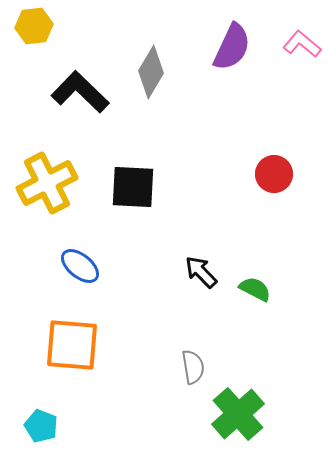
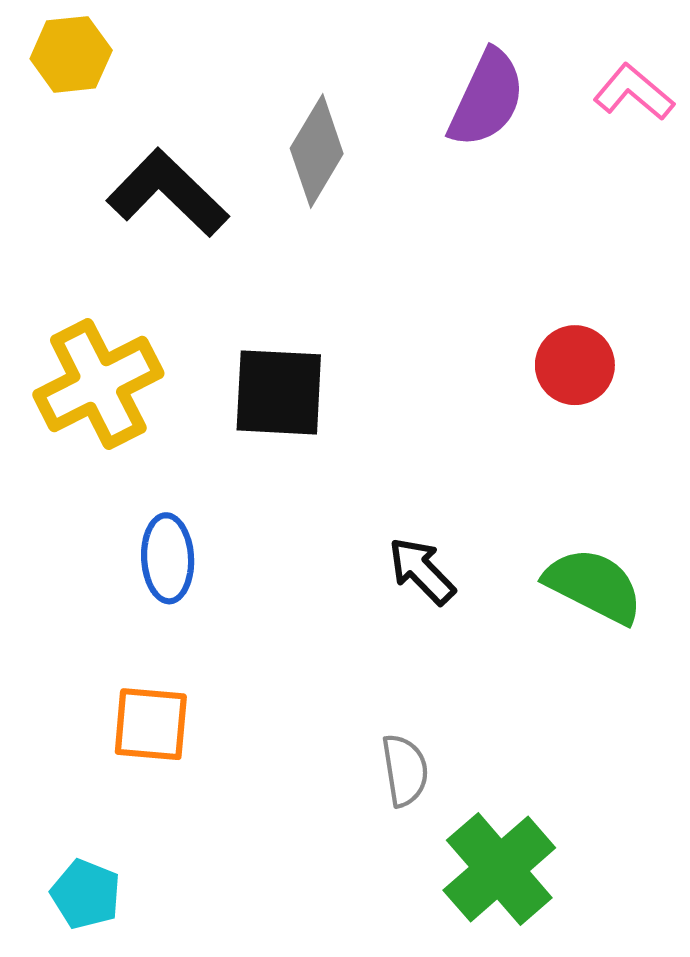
blue ellipse: (80, 266) -> (168, 558), turned 48
green semicircle: (255, 289) -> (594, 586), moved, size x1.5
orange square: (72, 345) -> (151, 724), size x0.7

